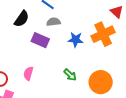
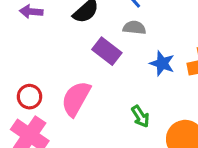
pink semicircle: (28, 73) -> (76, 99), size x1.6

